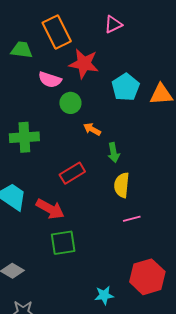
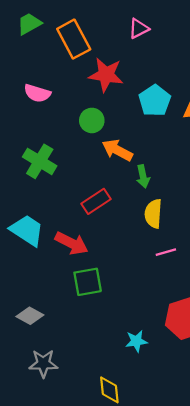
green trapezoid: (22, 50) -> (29, 24), moved, turned -35
pink semicircle: (50, 80) -> (37, 93), moved
orange arrow: (92, 129) -> (117, 150), size x1.5
green cross: (24, 137) -> (40, 161), turned 36

